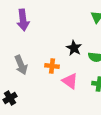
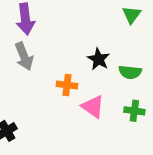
gray arrow: (21, 65) -> (24, 56), moved

